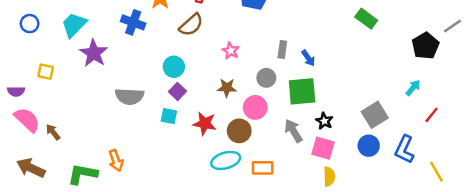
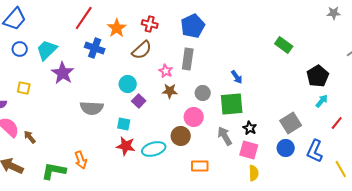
blue circle: (30, 24) -> (20, 49), moved
black pentagon: (425, 46) -> (318, 76), moved
gray rectangle: (282, 49) -> (188, 59), moved, size x1.5
pink star: (231, 51) -> (166, 71), moved
brown star: (227, 88) -> (170, 91), moved
purple square: (178, 91) -> (139, 101), moved
red star: (205, 123) -> (126, 146), moved
cyan ellipse: (226, 160) -> (154, 149), moved

